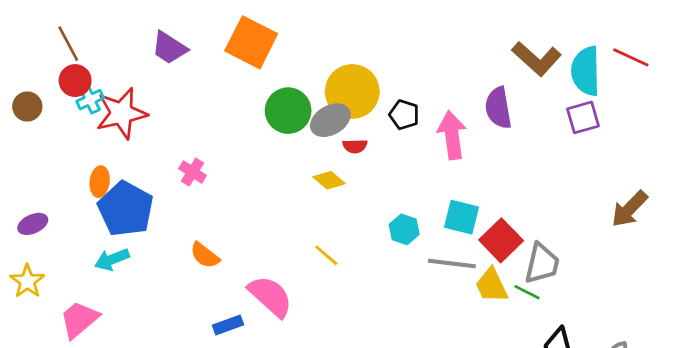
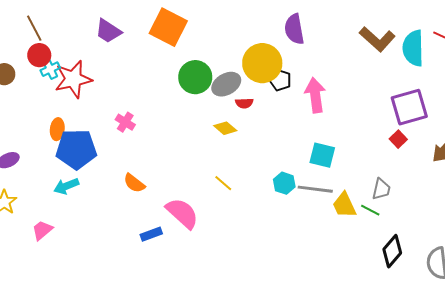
yellow circle: (352, 91) -> (262, 63), moved
purple semicircle: (498, 108) -> (294, 29), moved
purple square: (583, 117) -> (409, 107), moved, size x1.5
blue pentagon: (126, 209) -> (76, 149), turned -30
cyan hexagon: (404, 229) -> (284, 183), moved
red square: (501, 240) -> (398, 139), moved, size x0.6
gray trapezoid: (542, 264) -> (381, 189), size x0.7
pink trapezoid: (79, 319) -> (42, 230), size x0.7

